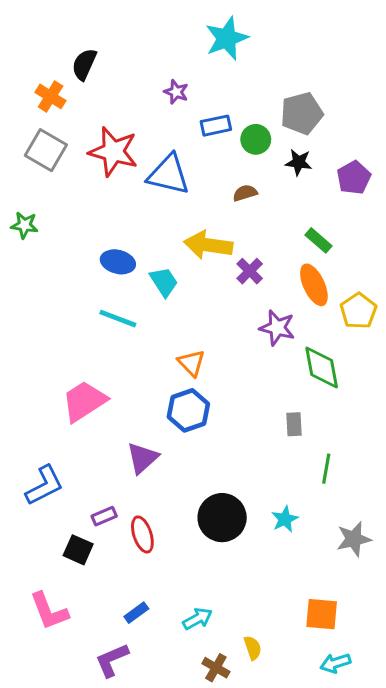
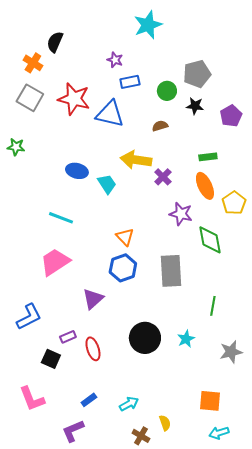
blue rectangle: (216, 126) -> (130, 82), moved
green rectangle: (319, 240) -> (208, 157), turned -48
cyan line: (118, 319) -> (61, 218), moved
gray rectangle: (294, 424) -> (171, 271), moved, size x2.0

